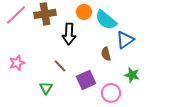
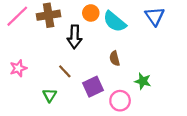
blue triangle: (125, 40) -> (155, 16), moved, turned -30

